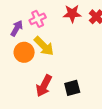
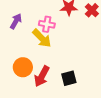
pink cross: (38, 19) -> (47, 24), moved, turned 35
orange circle: (24, 52) -> (23, 67), moved

